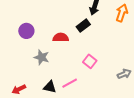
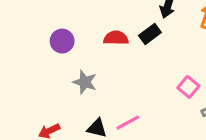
red semicircle: (61, 37) -> (116, 38), moved
pink square: (90, 61) -> (188, 87), moved

